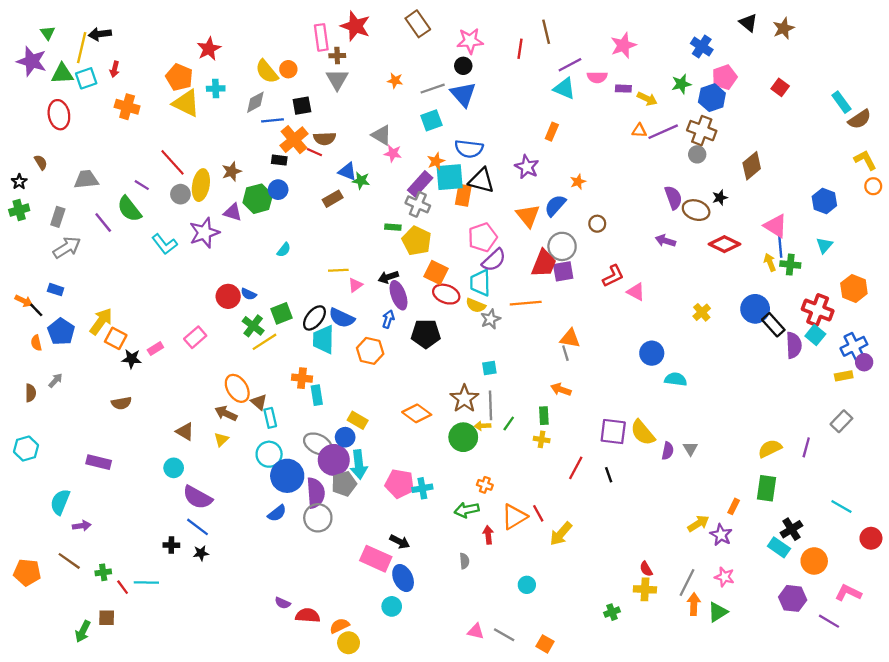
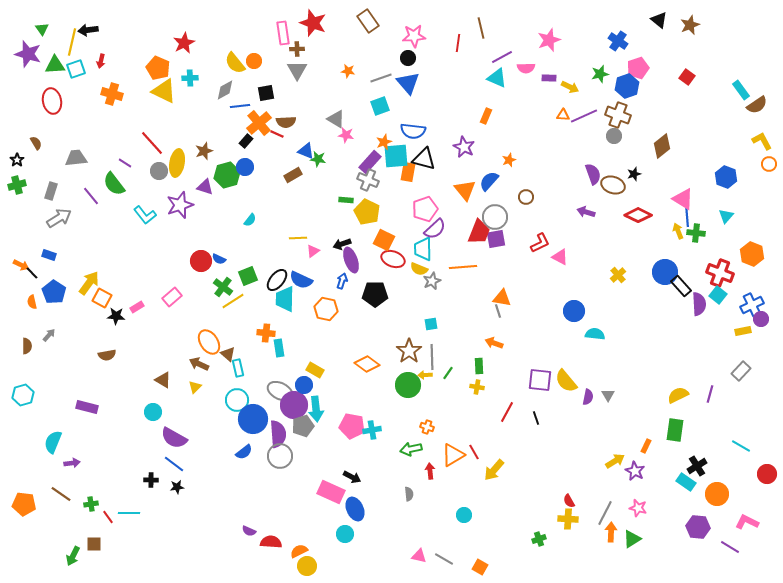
black rectangle: (279, 160) -> (246, 141), turned -56

